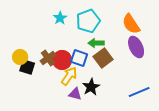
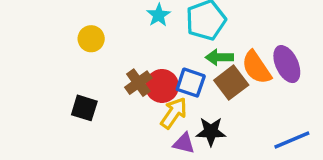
orange semicircle: (131, 24) -> (256, 67), moved
yellow circle: (20, 57) -> (91, 39), moved
black square: (27, 67) -> (84, 108), moved
black star: (91, 87) -> (211, 132), turned 30

